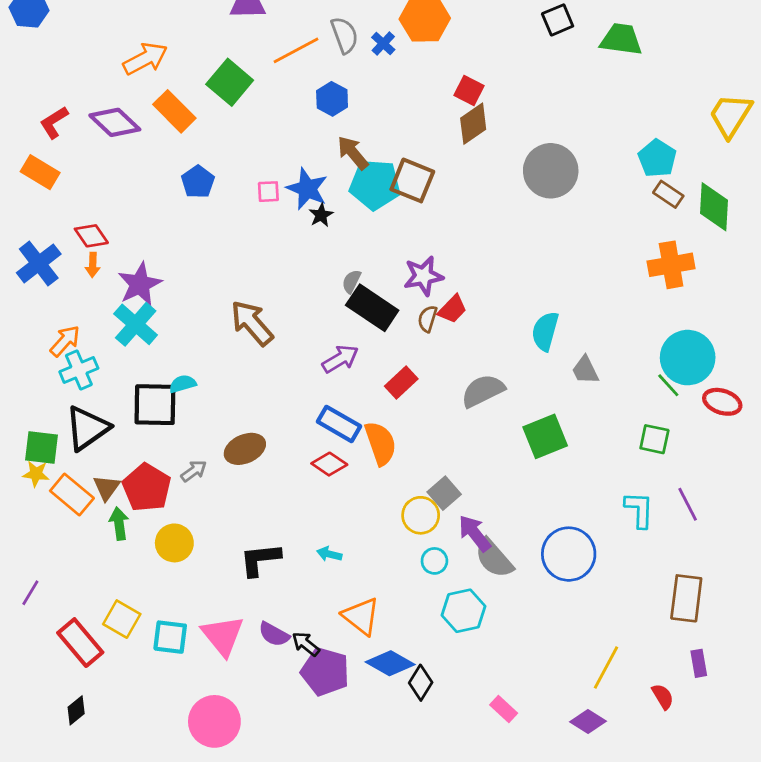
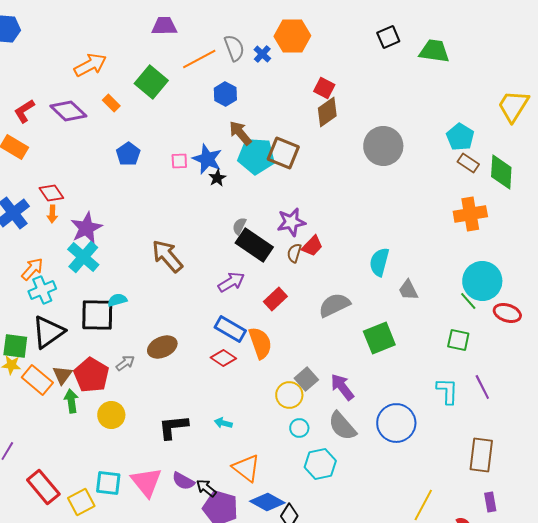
orange rectangle: (174, 111) -> (111, 103), size x0.6
purple arrow: (475, 533) -> (342, 387), moved
yellow square: (122, 619) -> (81, 502), moved, turned 32

